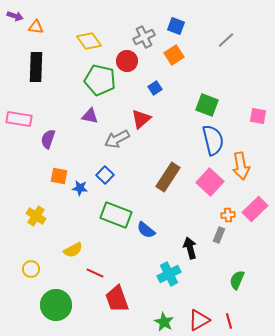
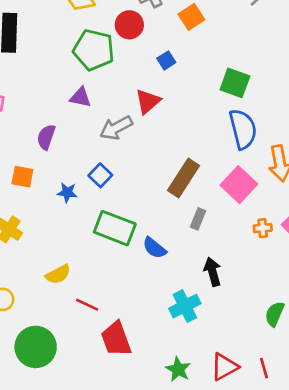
purple semicircle: (48, 139) -> (46, 137), moved
orange square: (59, 176) -> (22, 177), moved
gray rectangle: (219, 235) -> (198, 219), moved

